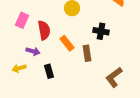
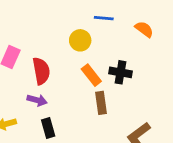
orange rectangle: (67, 43) -> (91, 75), moved
purple arrow: (33, 51) -> (37, 100), moved

